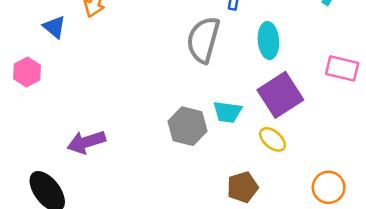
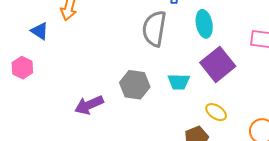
gray hexagon: (187, 126) -> (135, 85), moved
yellow ellipse: (273, 139) -> (216, 112), moved
purple arrow: (86, 142) -> (89, 105), moved

